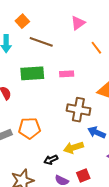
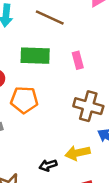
pink rectangle: (67, 74) -> (78, 60), turned 72
orange pentagon: (29, 128) -> (24, 100), moved

